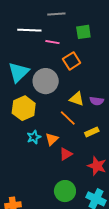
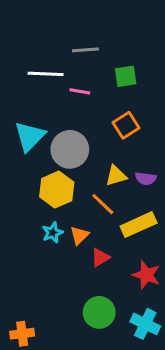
orange square: (72, 61) -> (126, 125), moved
yellow triangle: (77, 99) -> (116, 176), turned -35
yellow hexagon: (24, 108) -> (57, 190), moved
yellow rectangle: (92, 132) -> (139, 225), size x1.6

